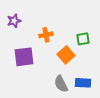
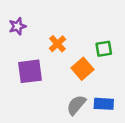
orange cross: (46, 35) -> (57, 44), turned -32
gray semicircle: (61, 84) -> (76, 105), turned 66

